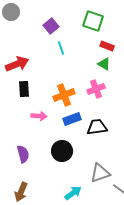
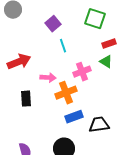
red rectangle: (107, 46) -> (109, 44), turned -40
black rectangle: (24, 89) -> (26, 99), moved
pink cross: (96, 89) -> (82, 72), moved
pink arrow: (39, 116) -> (48, 78), moved

